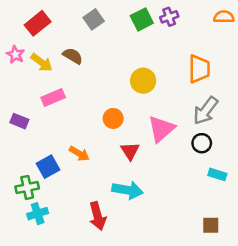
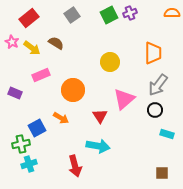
orange circle: (113, 118) -> (73, 90), moved, size x1.5

